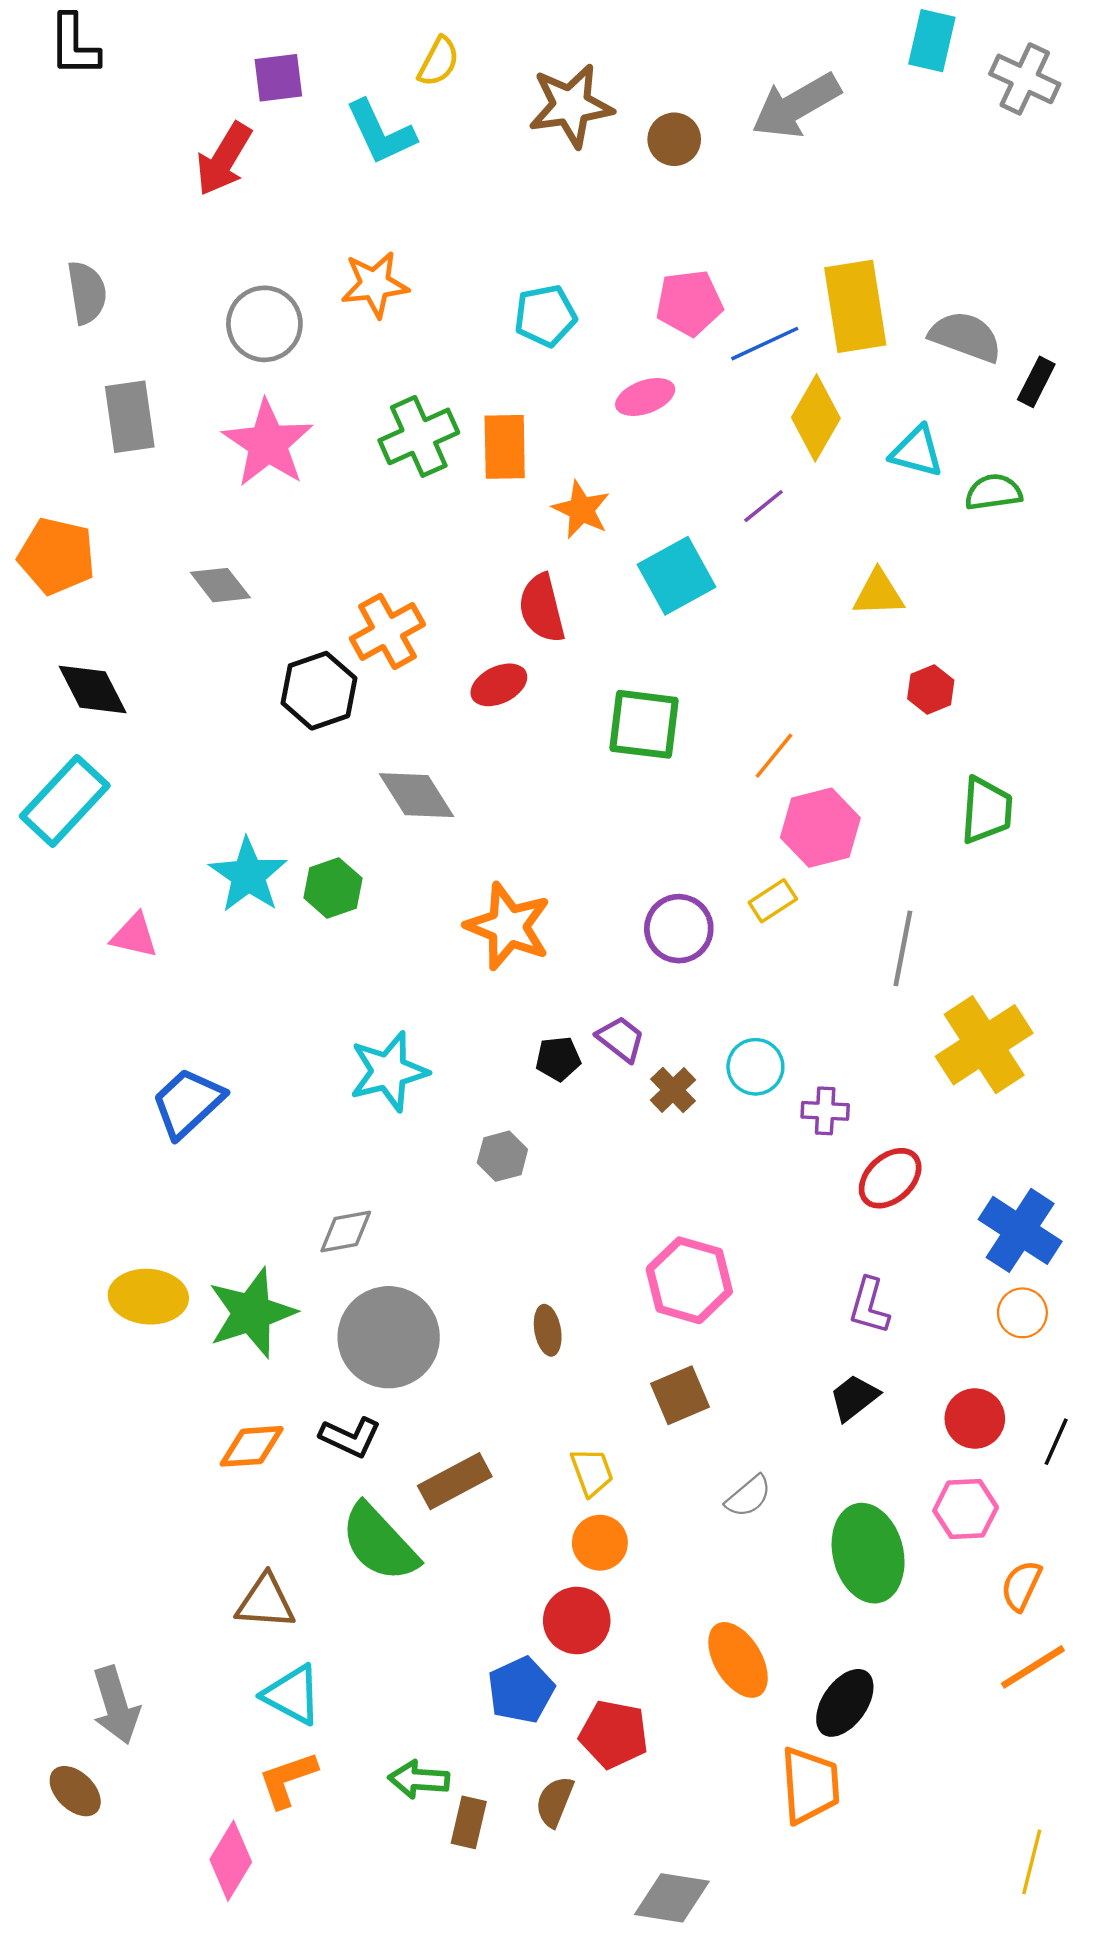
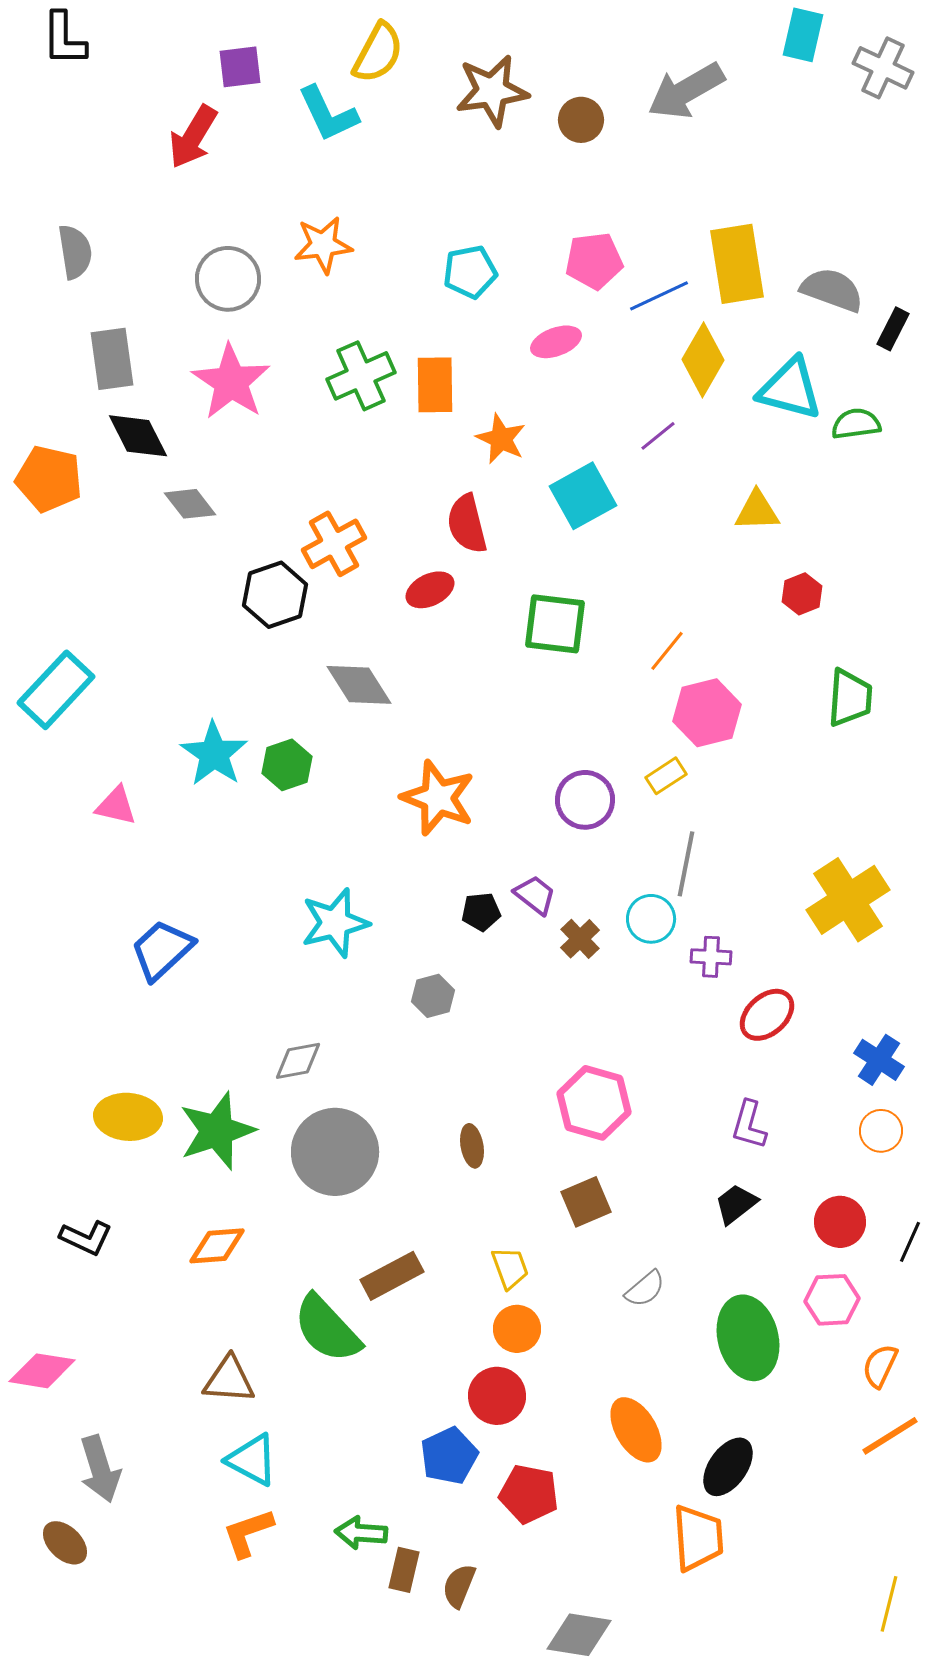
yellow semicircle: (439, 62) -> (378, 53), size x1.4
cyan triangle: (917, 452) -> (790, 389), size x1.4
black diamond: (93, 690) -> (138, 436), moved
gray line: (903, 948) -> (686, 864), moved
blue cross: (1020, 1230) -> (879, 1060), size x0.7
black L-shape: (350, 1437) -> (86, 1238), moved
brown semicircle: (555, 1802) -> (459, 1586), moved
pink diamond: (231, 1861) -> (42, 1371), moved, turned 68

